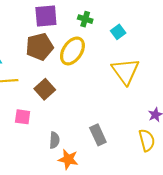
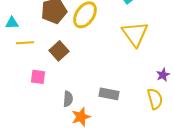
gray rectangle: (98, 135) -> (109, 94), turned -54
orange star: (68, 159) -> (81, 117), turned -30

